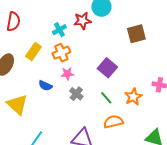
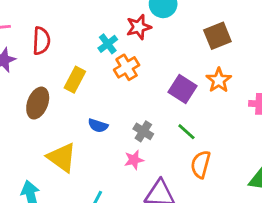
orange cross: (61, 53) -> (127, 67), moved
pink star: (67, 74) -> (134, 160), moved
orange star: (133, 97) -> (219, 80), moved
orange semicircle: (113, 122) -> (201, 164), turned -54

